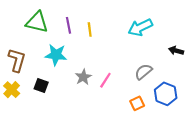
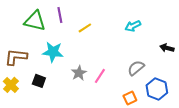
purple line: (69, 25) -> (60, 15), moved
cyan arrow: (140, 27) -> (133, 26), size x0.7
yellow line: (90, 30) -> (85, 28), turned 64
brown L-shape: (17, 60) -> (16, 57), turned -100

